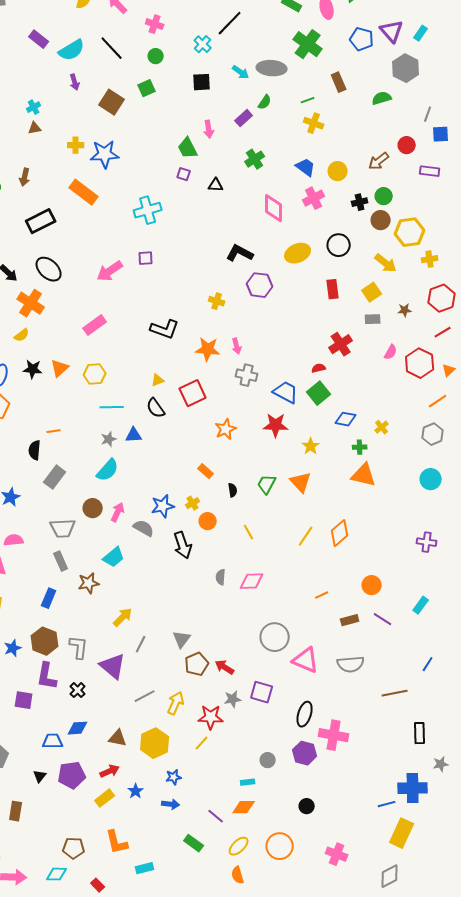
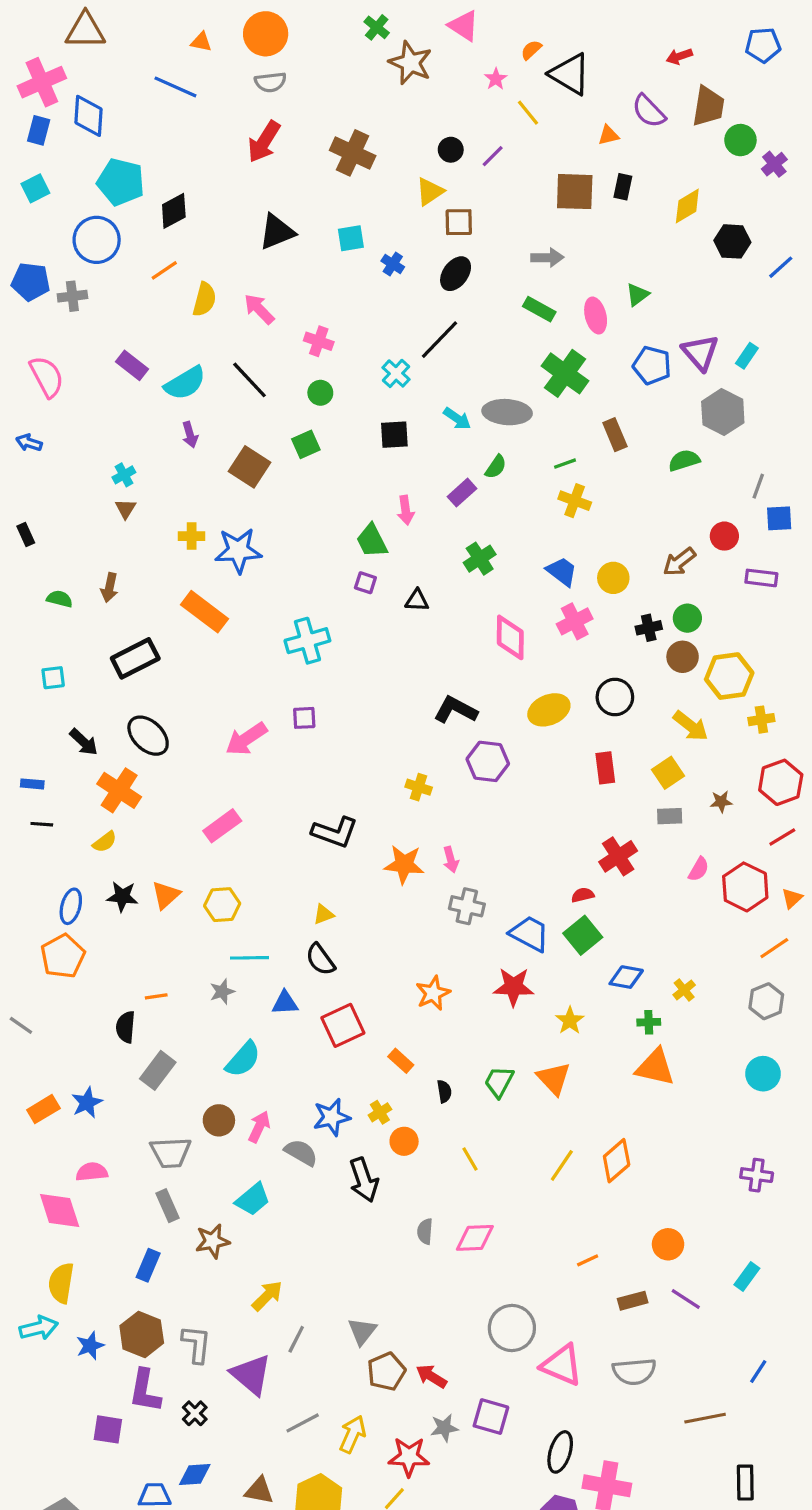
brown triangle: (35, 128) -> (126, 509), turned -48
red square: (193, 393) -> (343, 1025), moved
gray star: (109, 439) -> (222, 992), moved

